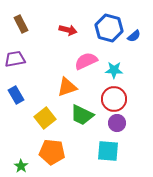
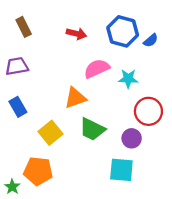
red circle: (114, 99) -> (148, 111), moved
orange pentagon: (52, 152) -> (38, 171), moved
green star: (21, 166) -> (12, 187), moved

